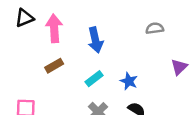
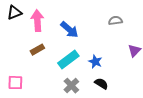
blue arrow: (95, 40) -> (69, 30), turned -36
cyan rectangle: (94, 79) -> (68, 60), size x1.5

